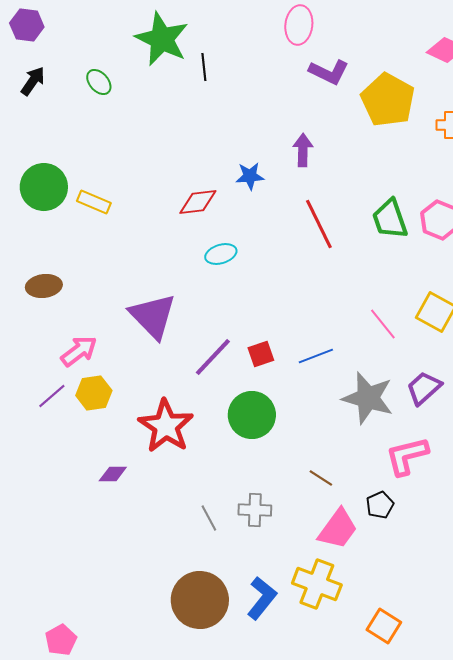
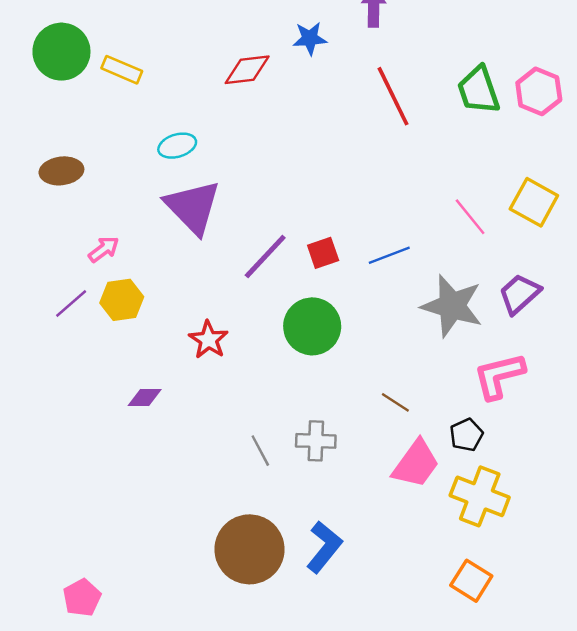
cyan ellipse: (221, 254) -> (177, 146), moved
pink arrow: (79, 351) -> (104, 249), size x0.7
red star: (166, 426) -> (209, 340), size x0.6
yellow cross: (317, 584) -> (480, 496), moved

